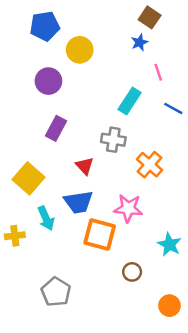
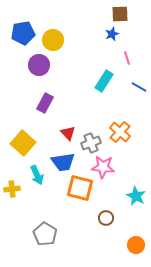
brown square: (150, 17) -> (120, 14), turned -36
blue pentagon: (45, 26) -> (23, 33), moved
yellow circle: (80, 50) -> (53, 40), moved
gray cross: (113, 140) -> (91, 143), moved, turned -30

